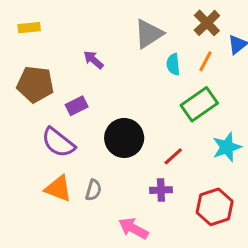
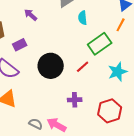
orange line: (205, 61) -> (121, 25), moved
red line: (173, 156) -> (83, 67), moved
gray semicircle: (93, 190) -> (36, 124), moved, turned -80

